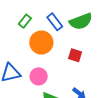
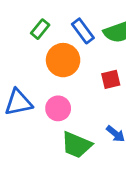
red square: (75, 55) -> (111, 79), turned -32

